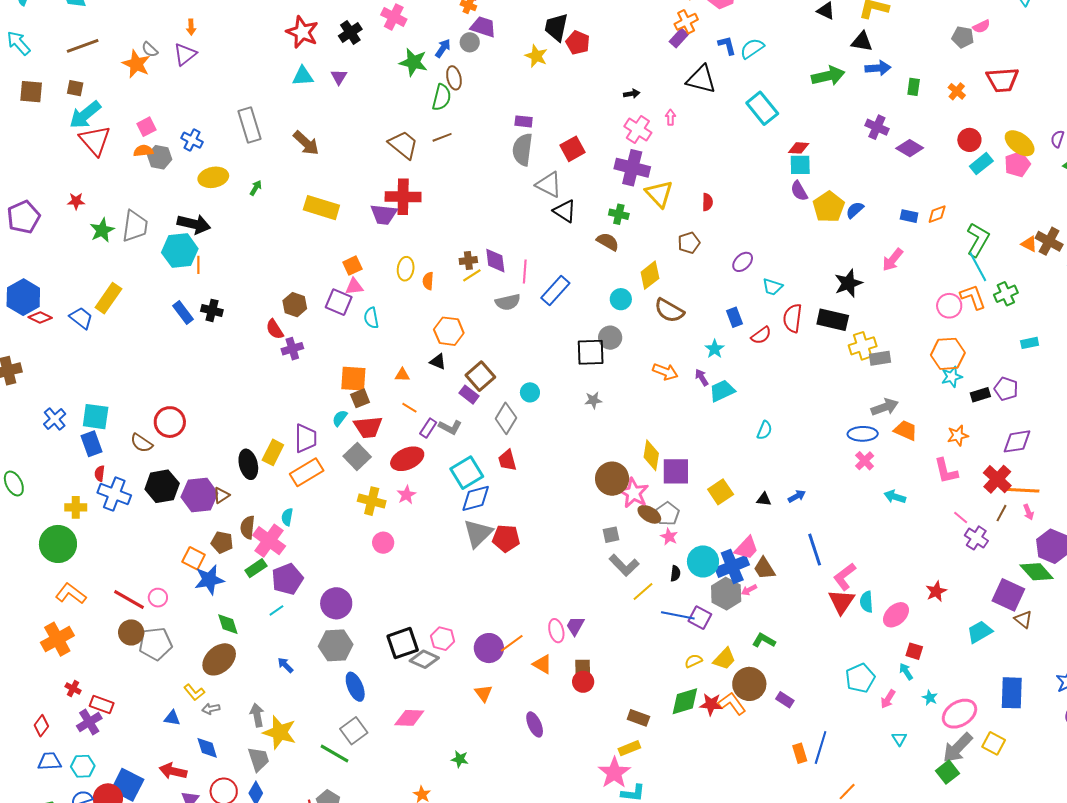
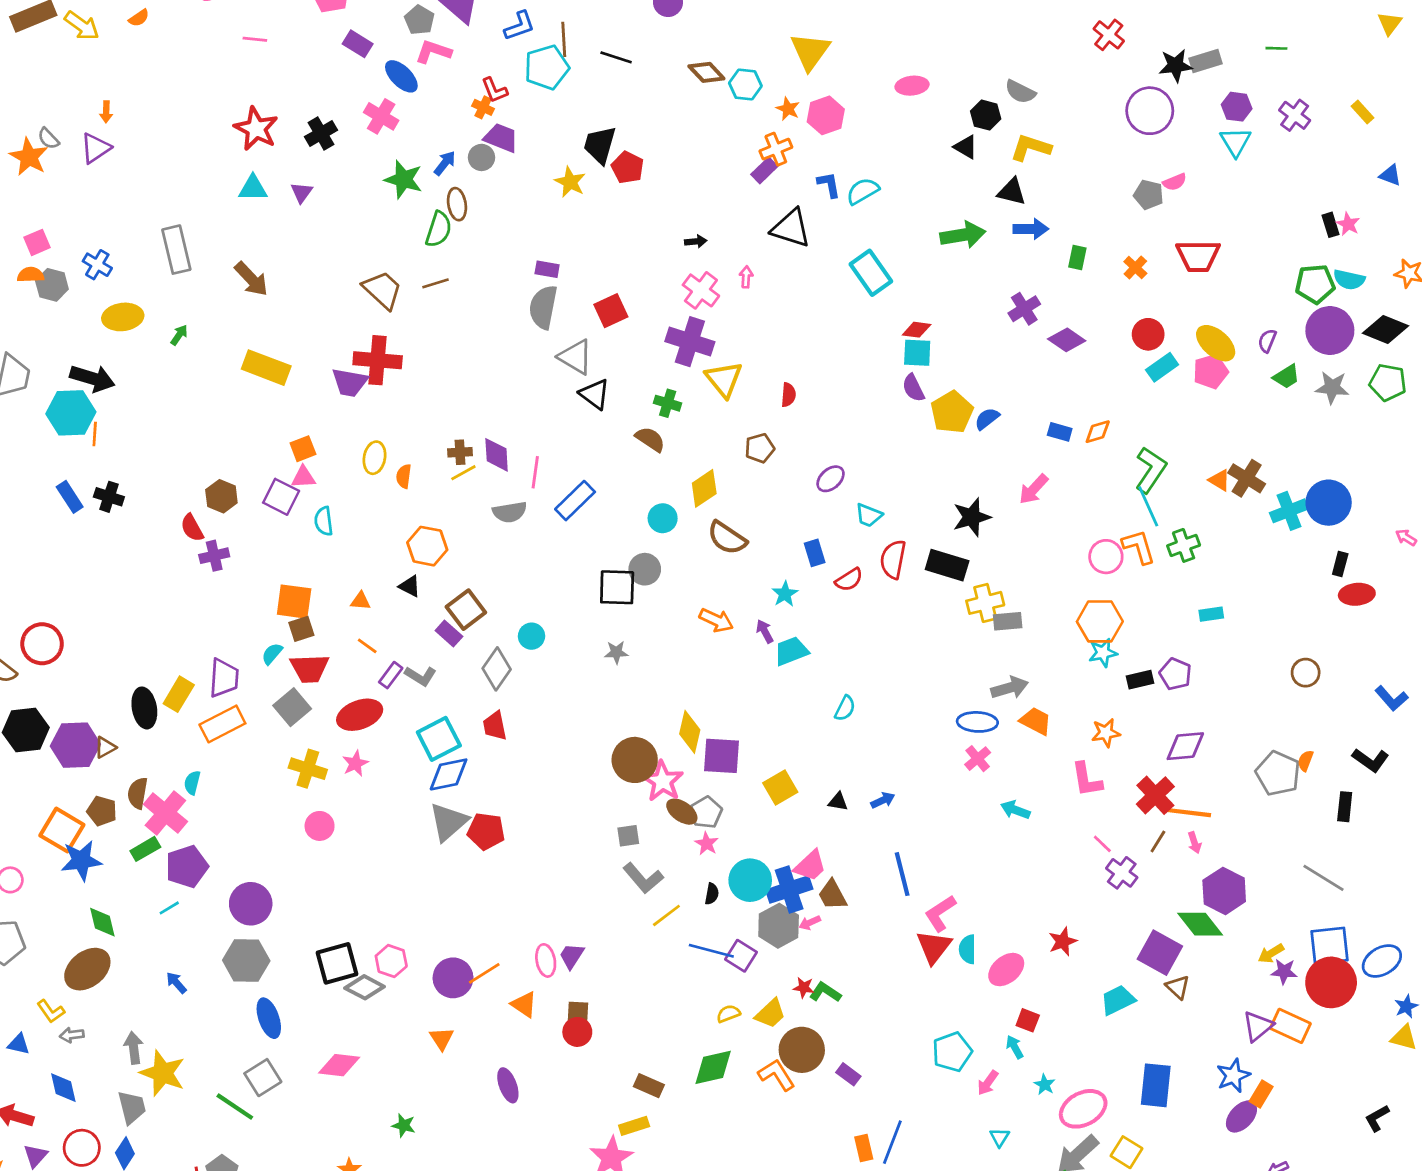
purple cross: (877, 127) -> (1024, 309), turned 30
orange square: (194, 558) -> (62, 830), size x1.4
red star: (711, 704) -> (804, 988), moved, size x0.7

